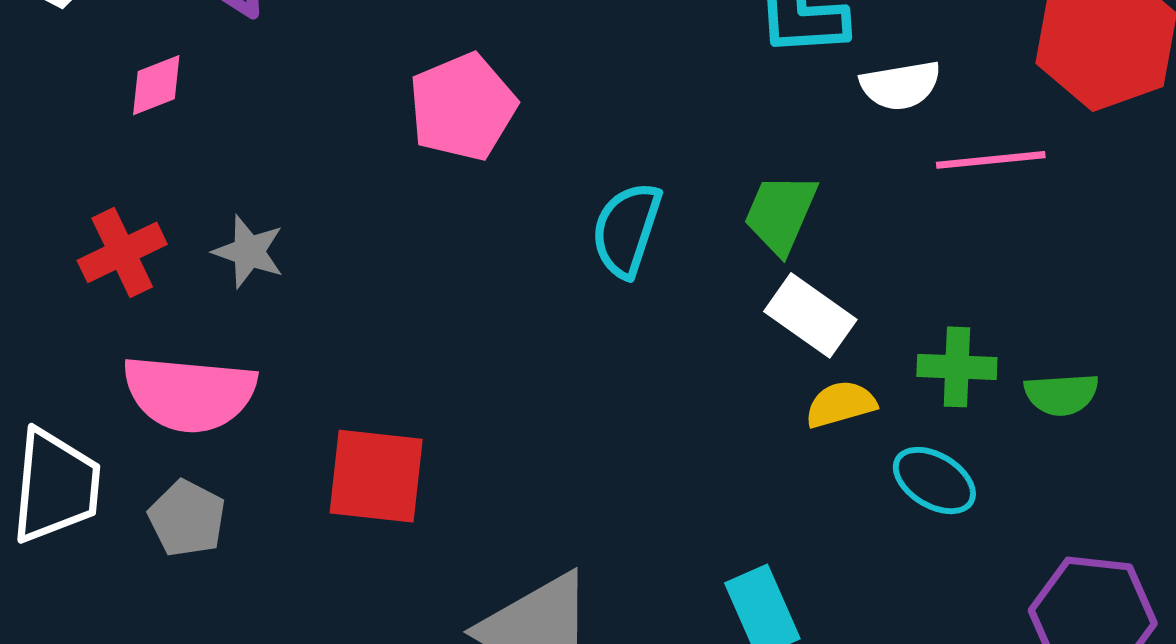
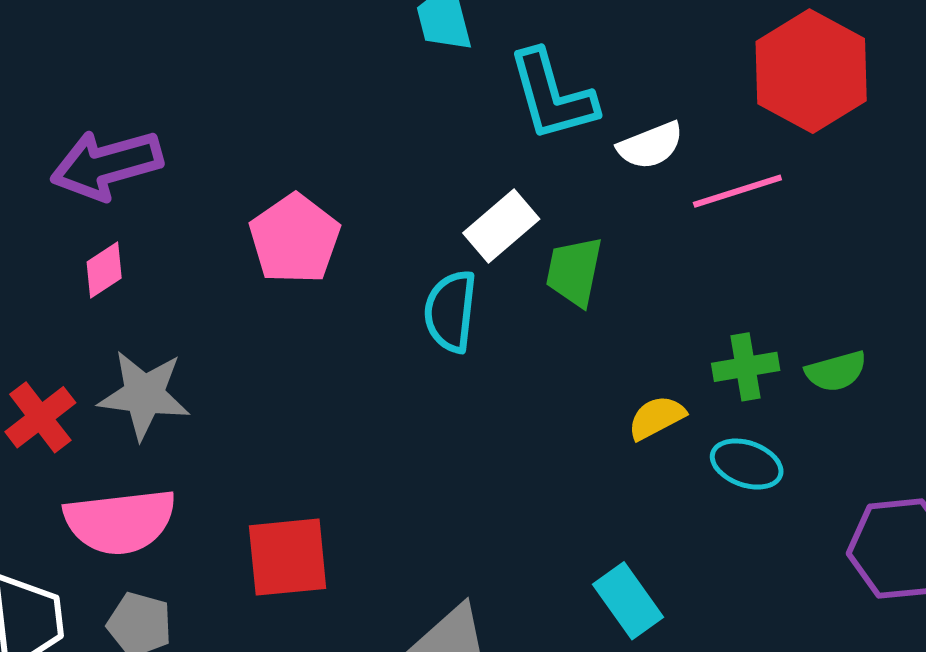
pink diamond: (156, 85) -> (104, 270), moved
gray star: (249, 252) -> (144, 395), size x1.5
white rectangle: (810, 315) -> (501, 226), moved, turned -64

